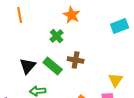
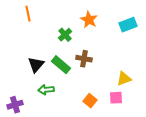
orange star: (72, 15) -> (89, 20), moved
yellow triangle: (116, 80) -> (124, 79), turned 35

